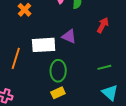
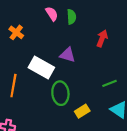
white rectangle: (44, 45) -> (41, 67), turned 40
yellow rectangle: (58, 93) -> (82, 111), moved

